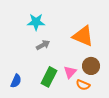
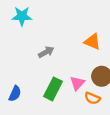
cyan star: (36, 22) -> (22, 16), moved
orange triangle: (83, 36) -> (92, 42), size x0.7

